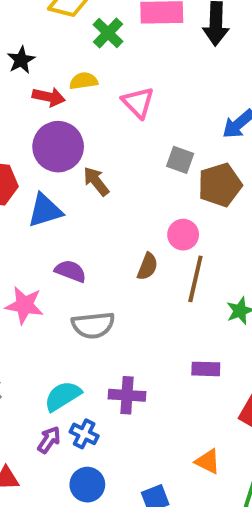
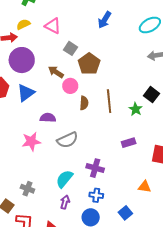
gray square: (180, 160) -> (71, 48), moved, turned 32
brown arrow: (96, 181) -> (56, 72), moved
brown pentagon: (220, 185) -> (89, 64), moved
pink circle: (183, 235) -> (70, 86), moved
purple cross: (127, 395) -> (95, 168), turned 30
blue cross: (84, 434) -> (96, 195), moved

